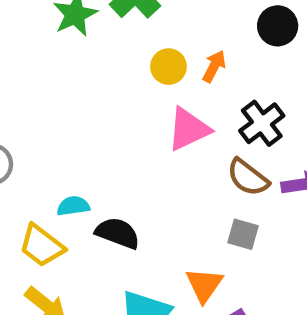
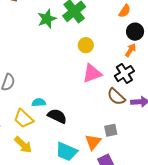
orange arrow: (214, 66) -> (131, 50), moved
gray square: (243, 234) -> (111, 130), moved, turned -32

